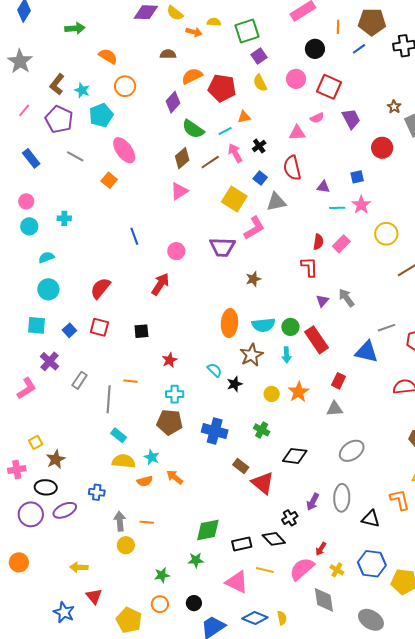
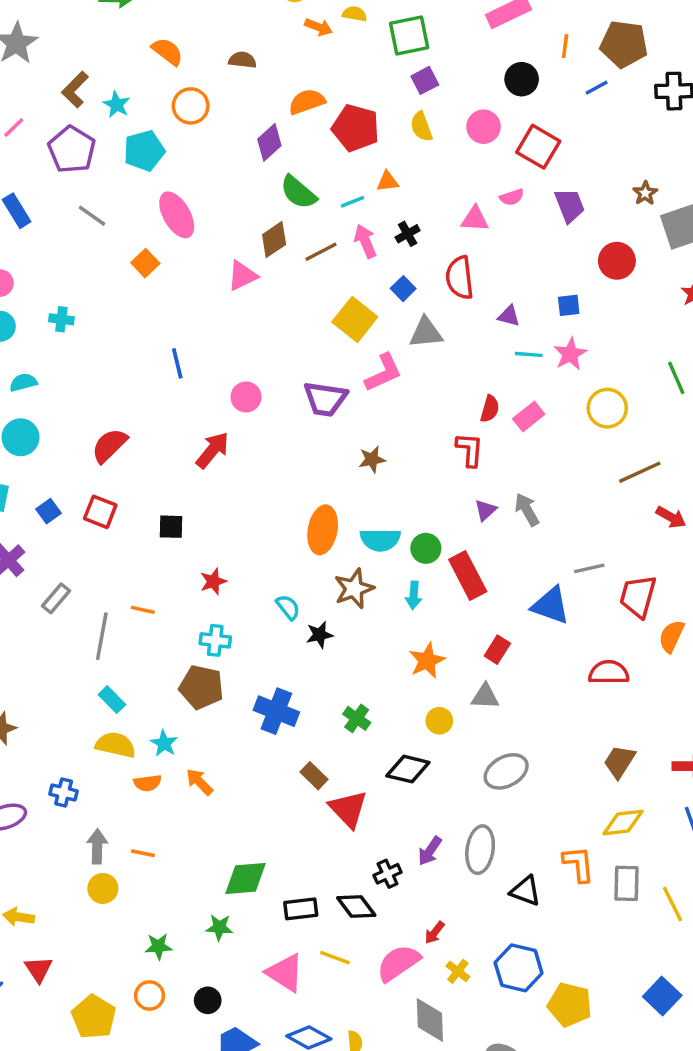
brown semicircle: (168, 54) -> (242, 60), moved
pink triangle: (179, 191) -> (242, 276), moved
yellow circle: (272, 394) -> (439, 721), moved

